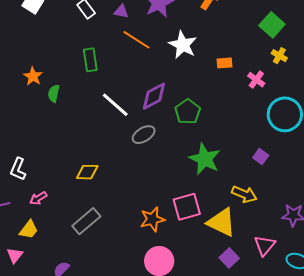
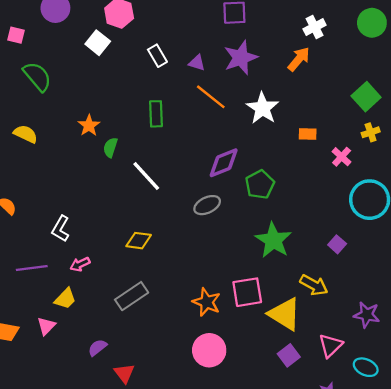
yellow cross: (279, 56) -> (371, 132), turned 35
white line: (115, 105) -> (146, 176), moved
orange star: (152, 219) -> (207, 302), turned 30

